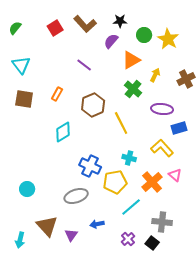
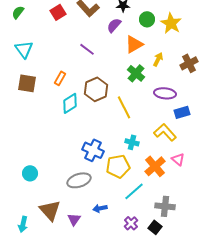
cyan diamond: (63, 132) -> (70, 103), moved

